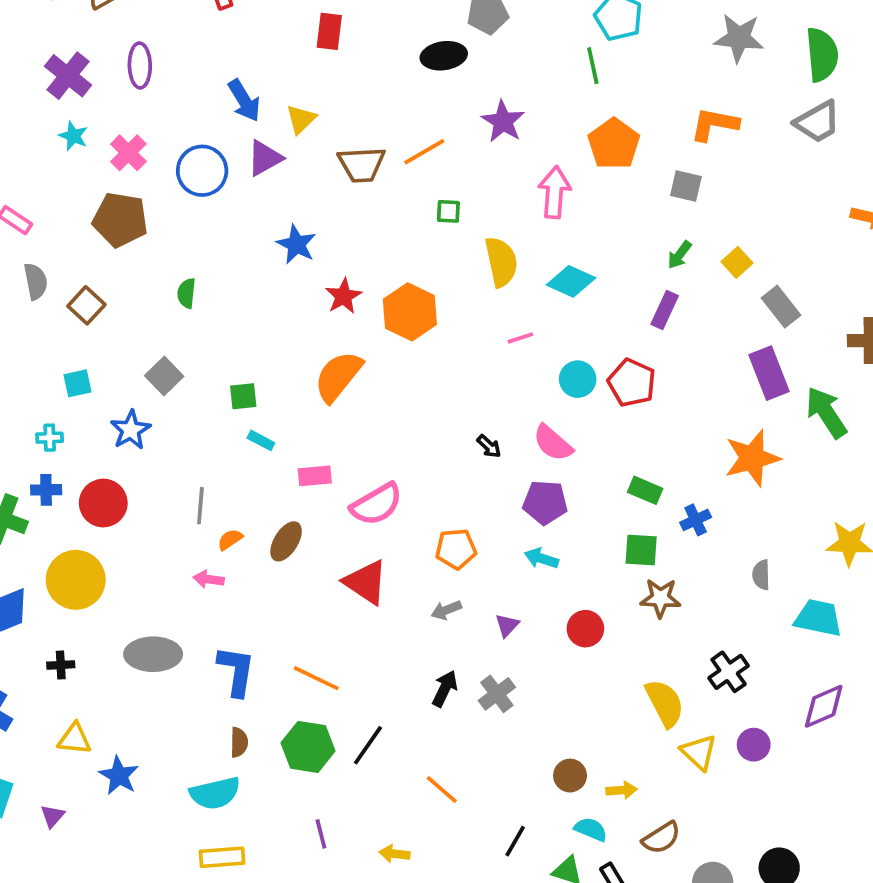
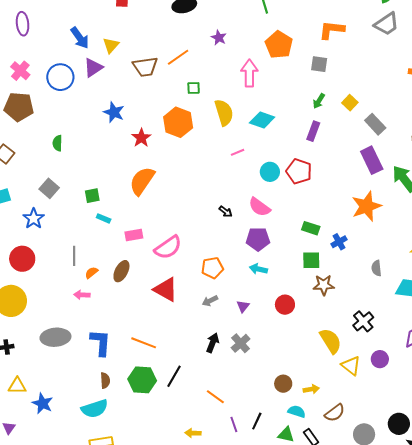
purple star: (503, 121) -> (219, 38), size x0.7
orange hexagon: (410, 312) -> (178, 122), moved
purple line: (321, 834) -> (234, 424), moved

